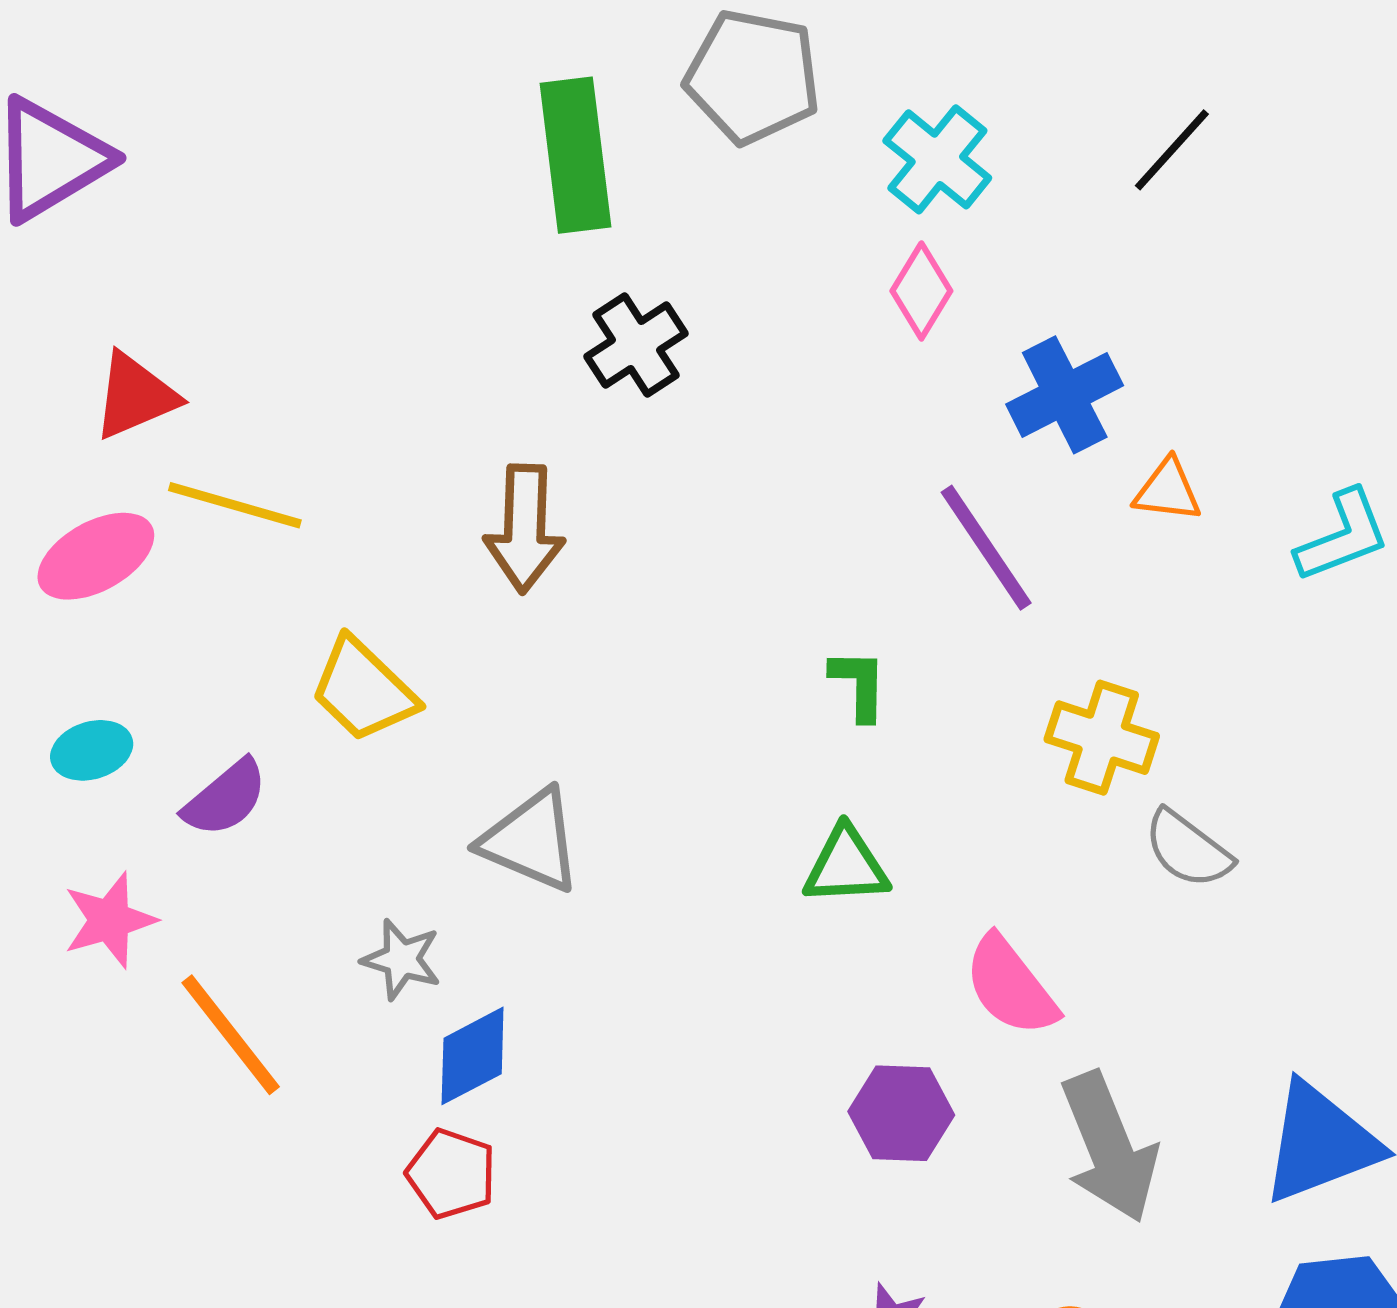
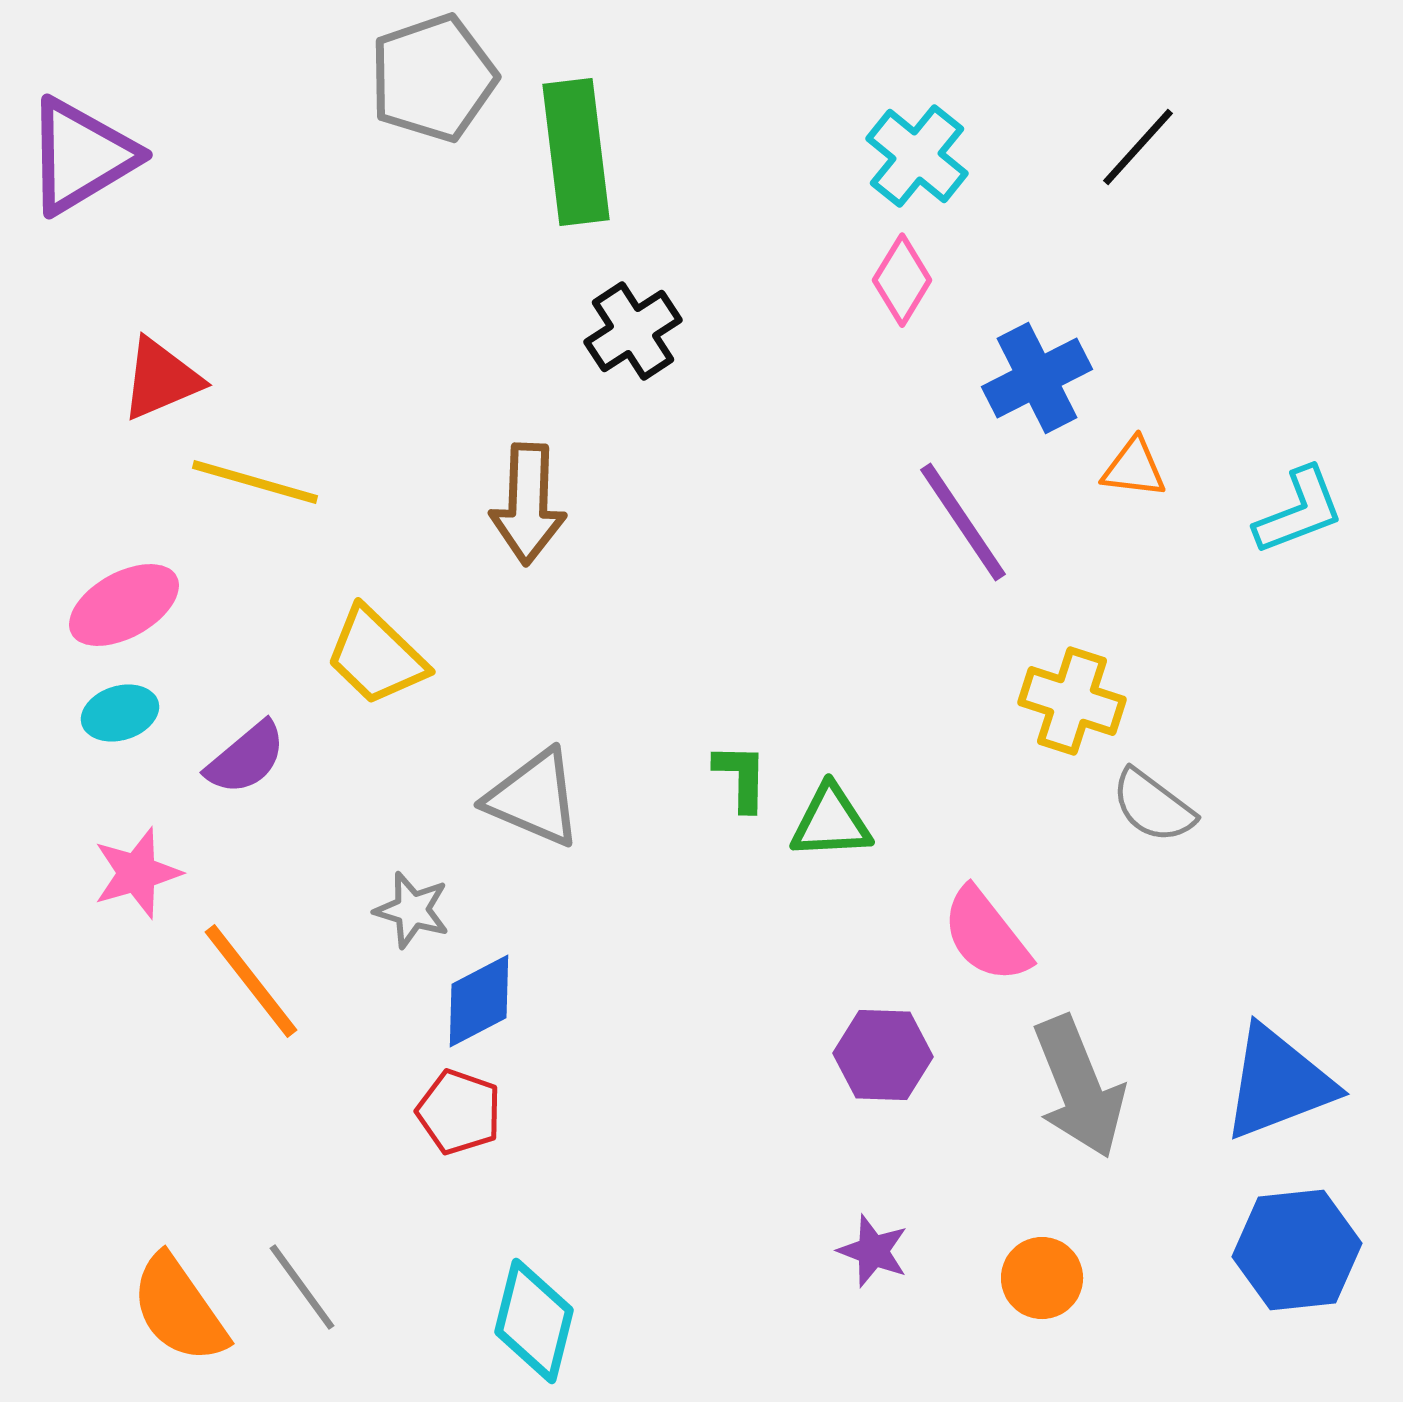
gray pentagon: (753, 77) -> (433, 78), moved, turned -30
pink ellipse: (96, 556) -> (124, 605), moved
green L-shape: (859, 685) -> (741, 777), moved

